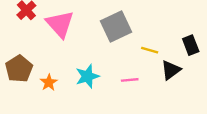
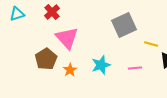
pink triangle: (60, 24) -> (67, 38), moved

